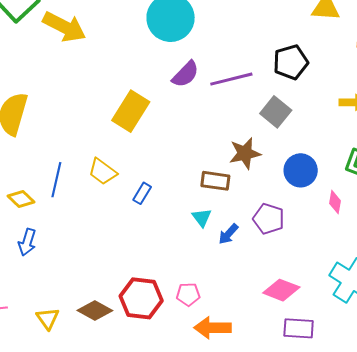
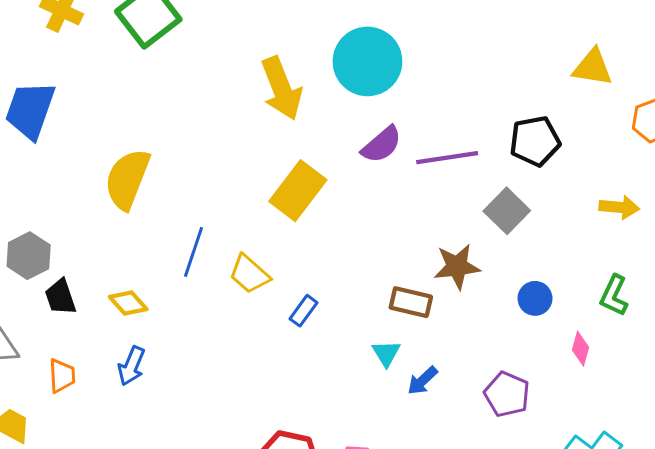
yellow arrow: (64, 27) -> (281, 88), moved, turned 36
blue circle: (301, 170) -> (535, 298), size x0.7
blue line: (56, 180) -> (194, 252), moved
purple pentagon: (269, 219) -> (507, 394), moved

